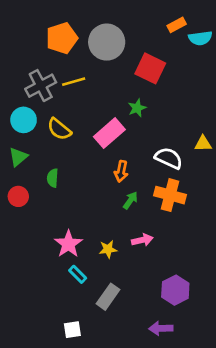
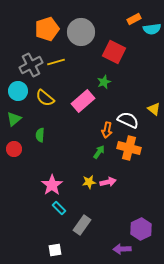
yellow triangle: (203, 144) -> (154, 109), turned 40
orange arrow: (121, 171) -> (107, 130), moved
yellow star: (108, 249) -> (89, 182), moved
purple hexagon: (175, 290) -> (141, 229), moved

